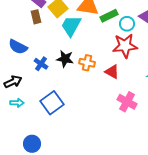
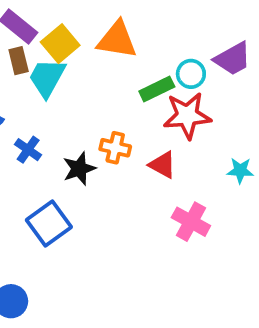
green rectangle: (109, 16) -> (157, 89), moved
cyan trapezoid: (71, 26) -> (47, 78), moved
black star: (65, 59) -> (79, 169), moved, turned -30

